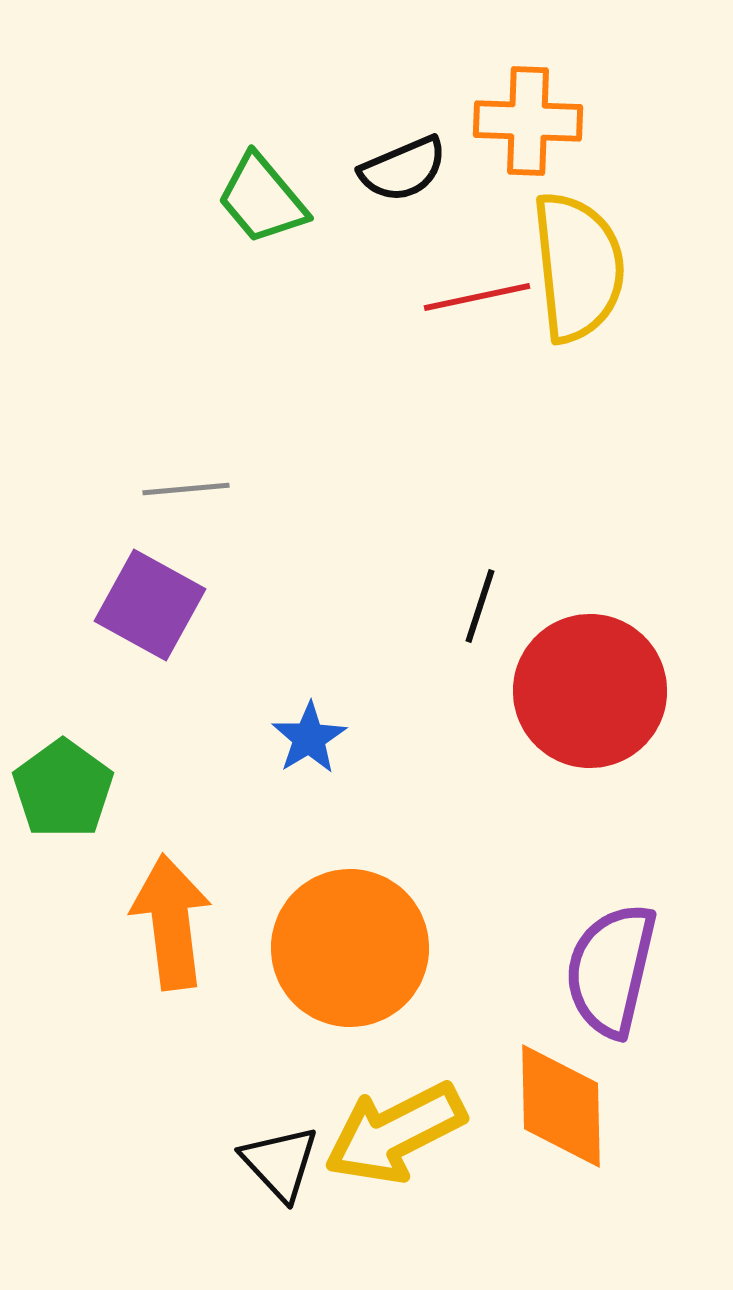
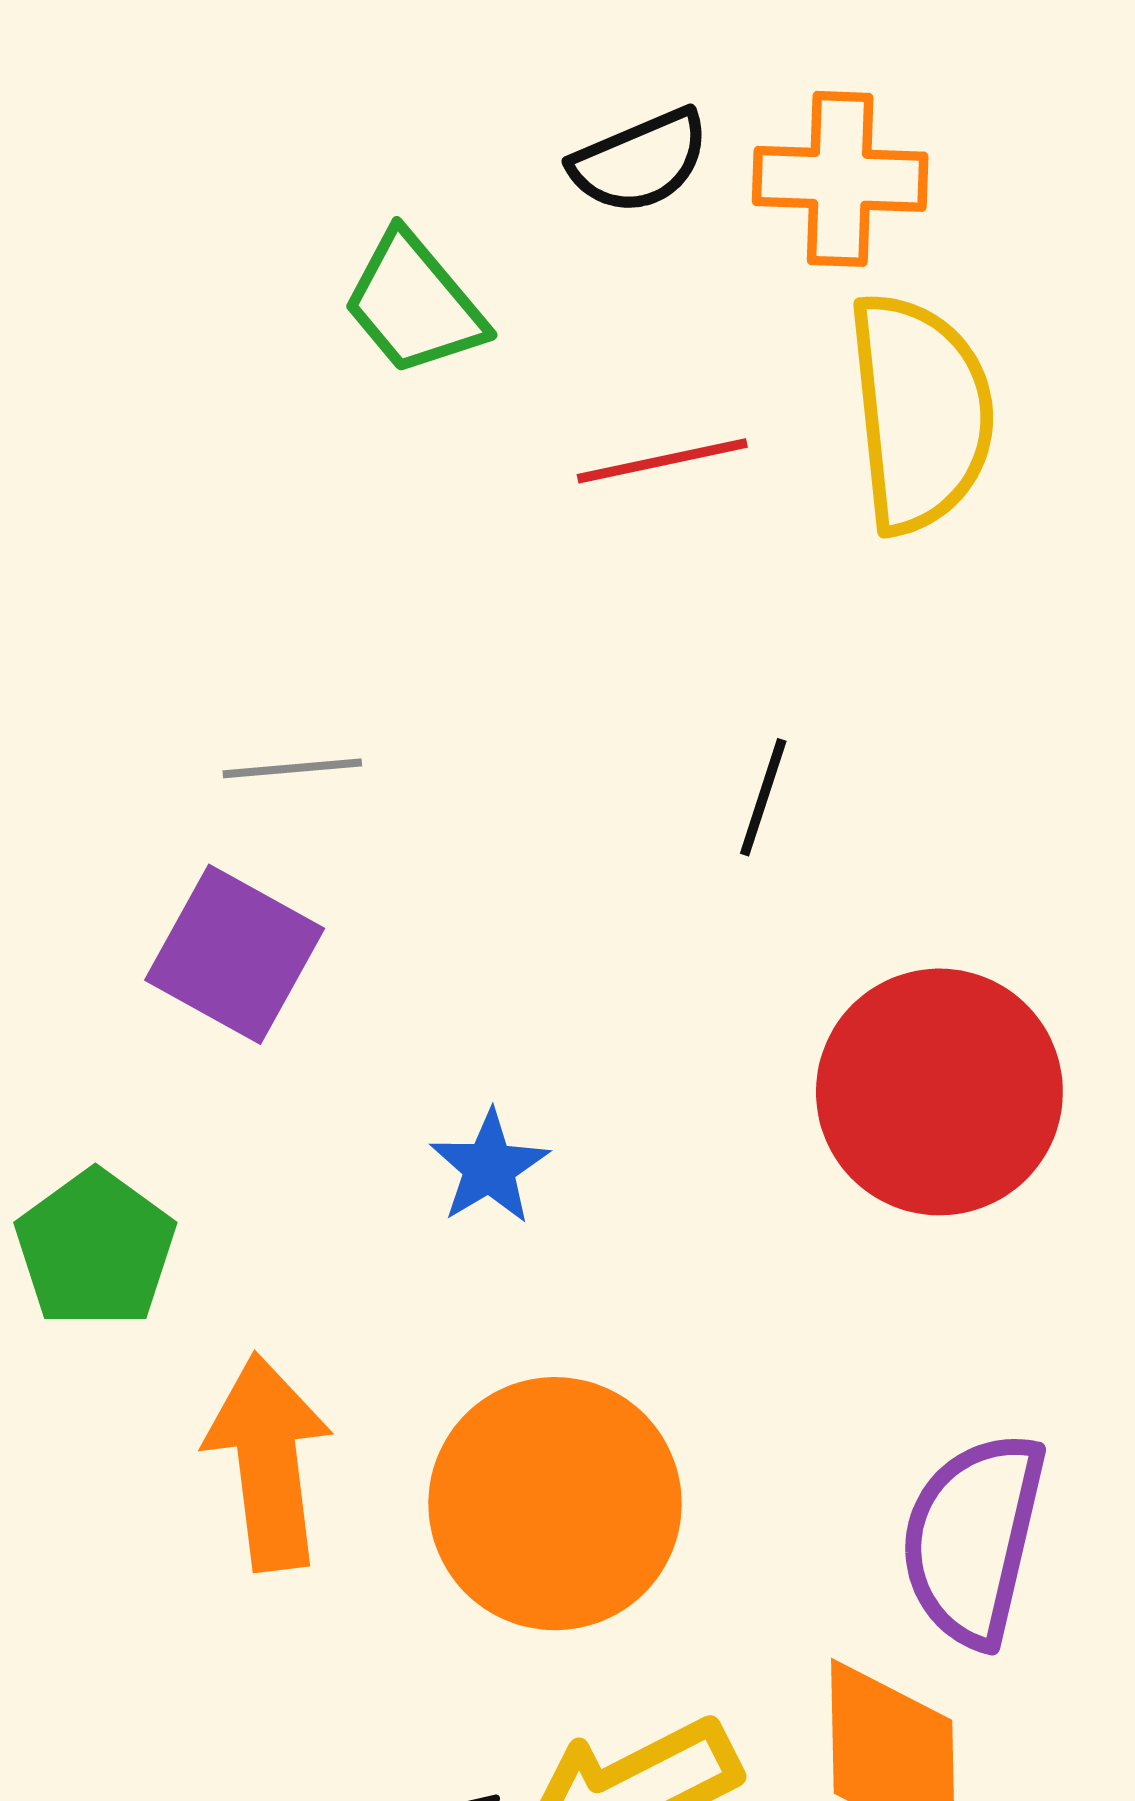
black semicircle: (403, 169) -> (640, 161), moved
red line: (477, 297) -> (662, 461), moved
black line: (480, 606) -> (763, 797), moved

